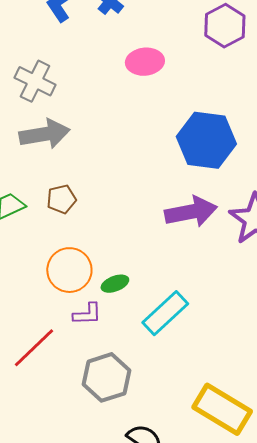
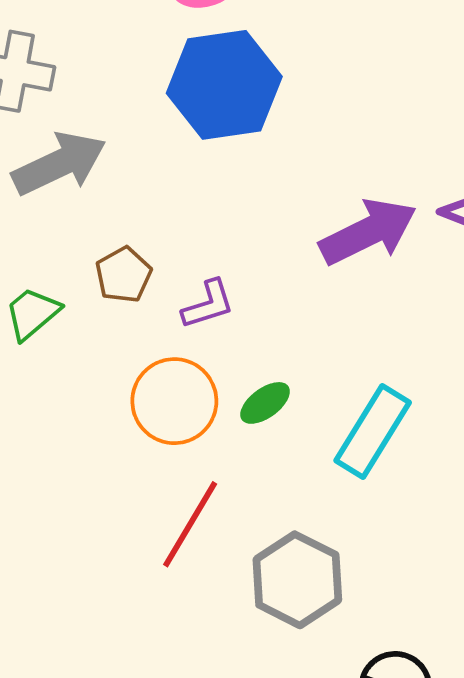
blue hexagon: (206, 140) -> (224, 85), moved
purple L-shape: (87, 314) -> (208, 304), moved
red line: (34, 348) -> (190, 524), moved

